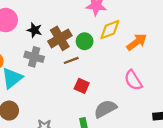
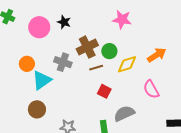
black star: (35, 30) -> (64, 22), moved
yellow diamond: (110, 30) -> (127, 64), moved

